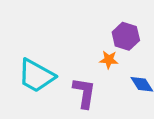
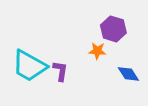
purple L-shape: (84, 93) -> (60, 71), moved, size x0.7

